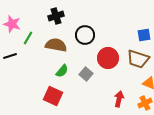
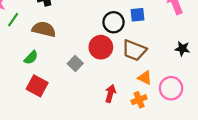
black circle: (85, 35) -> (114, 22), moved
blue square: (144, 35) -> (137, 15), moved
green semicircle: (62, 71) -> (31, 58), moved

